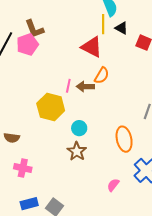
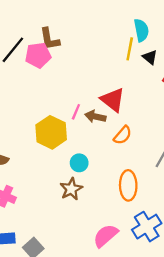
red triangle: (92, 47) -> (113, 100), moved
orange semicircle: (102, 75) -> (123, 135), moved
pink semicircle: (113, 185) -> (106, 236), size x1.6

